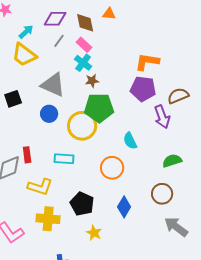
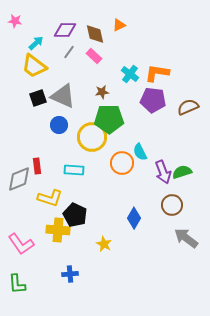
orange triangle: (109, 14) -> (119, 25), turned -32
cyan cross: (83, 63) -> (130, 74), moved
black square: (13, 99) -> (38, 98), moved
purple arrow: (162, 117) -> (163, 172), moved
orange circle: (112, 168) -> (122, 163), moved
black pentagon: (82, 204) -> (75, 215), moved

